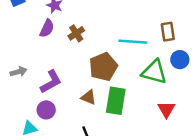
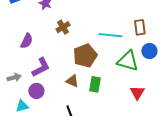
purple semicircle: (47, 28) -> (27, 41), moved
gray arrow: (19, 72) -> (14, 78), moved
green rectangle: (116, 101) -> (95, 84), size x0.7

